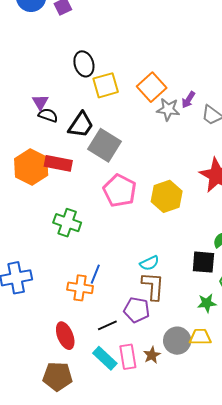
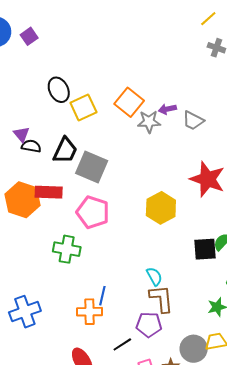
purple arrow: (188, 100) -> (167, 109), turned 54
pink pentagon: (120, 191) -> (93, 212), moved
black square: (203, 262) -> (205, 249), moved
cyan semicircle: (149, 263) -> (154, 276), turned -84

